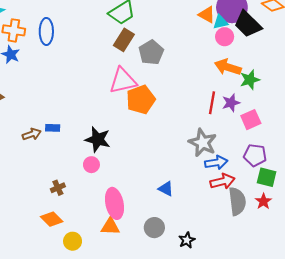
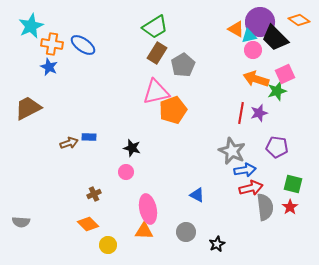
blue ellipse: (46, 31) -> (83, 45), turned -55
pink square: (251, 120) -> (285, 74), moved
black star: (98, 139) -> (132, 148), size x0.7
purple pentagon: (255, 155) -> (277, 147), moved

